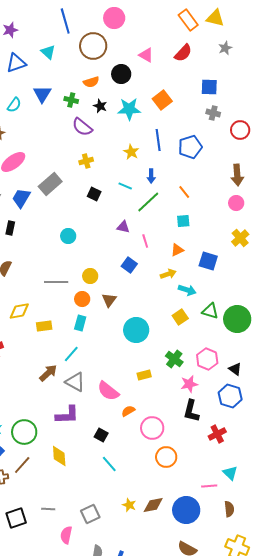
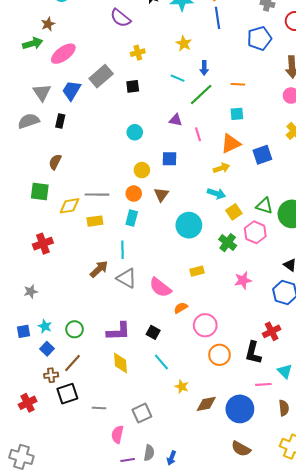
purple semicircle: (82, 127) -> (120, 18), moved
blue line: (158, 140) -> (217, 18), moved
blue pentagon: (190, 147) -> (259, 38), moved
orange line: (184, 192) -> (238, 84), turned -48
black square: (94, 194) -> (133, 86), moved, turned -32
cyan circle: (68, 236) -> (135, 132), moved
orange triangle: (177, 250) -> (231, 144), size x1.5
blue square: (208, 261) -> (262, 155), turned -36
blue square: (129, 265) -> (169, 159), moved, turned -35
gray line: (56, 282) -> (97, 195), moved
cyan arrow: (187, 290) -> (216, 194), moved
cyan line: (71, 354) -> (123, 250), turned -42
green cross: (174, 359) -> (228, 243), moved
pink hexagon: (207, 359) -> (255, 232), moved
black L-shape: (191, 411) -> (253, 353), moved
purple L-shape: (67, 415) -> (118, 331), moved
green circle: (24, 432) -> (75, 329), size x0.7
yellow diamond: (59, 456) -> (120, 363), moved
yellow star: (129, 505) -> (182, 386), moved
black square: (16, 518) -> (67, 394), moved

